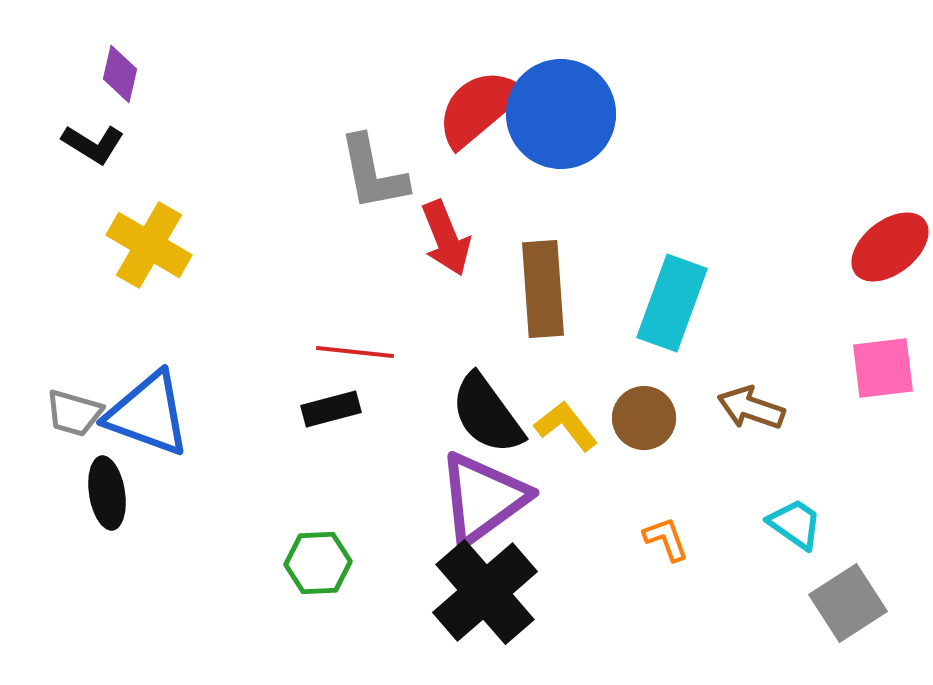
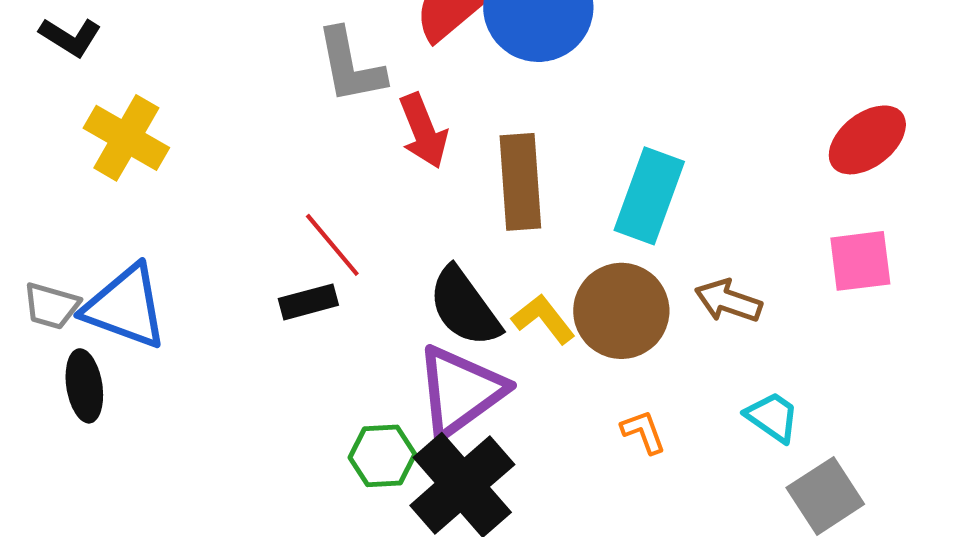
red line: (355, 352) -> (332, 245), turned 44
brown circle: (644, 418) -> (621, 311), size x1.5
green hexagon: (318, 563) -> (382, 456), moved

